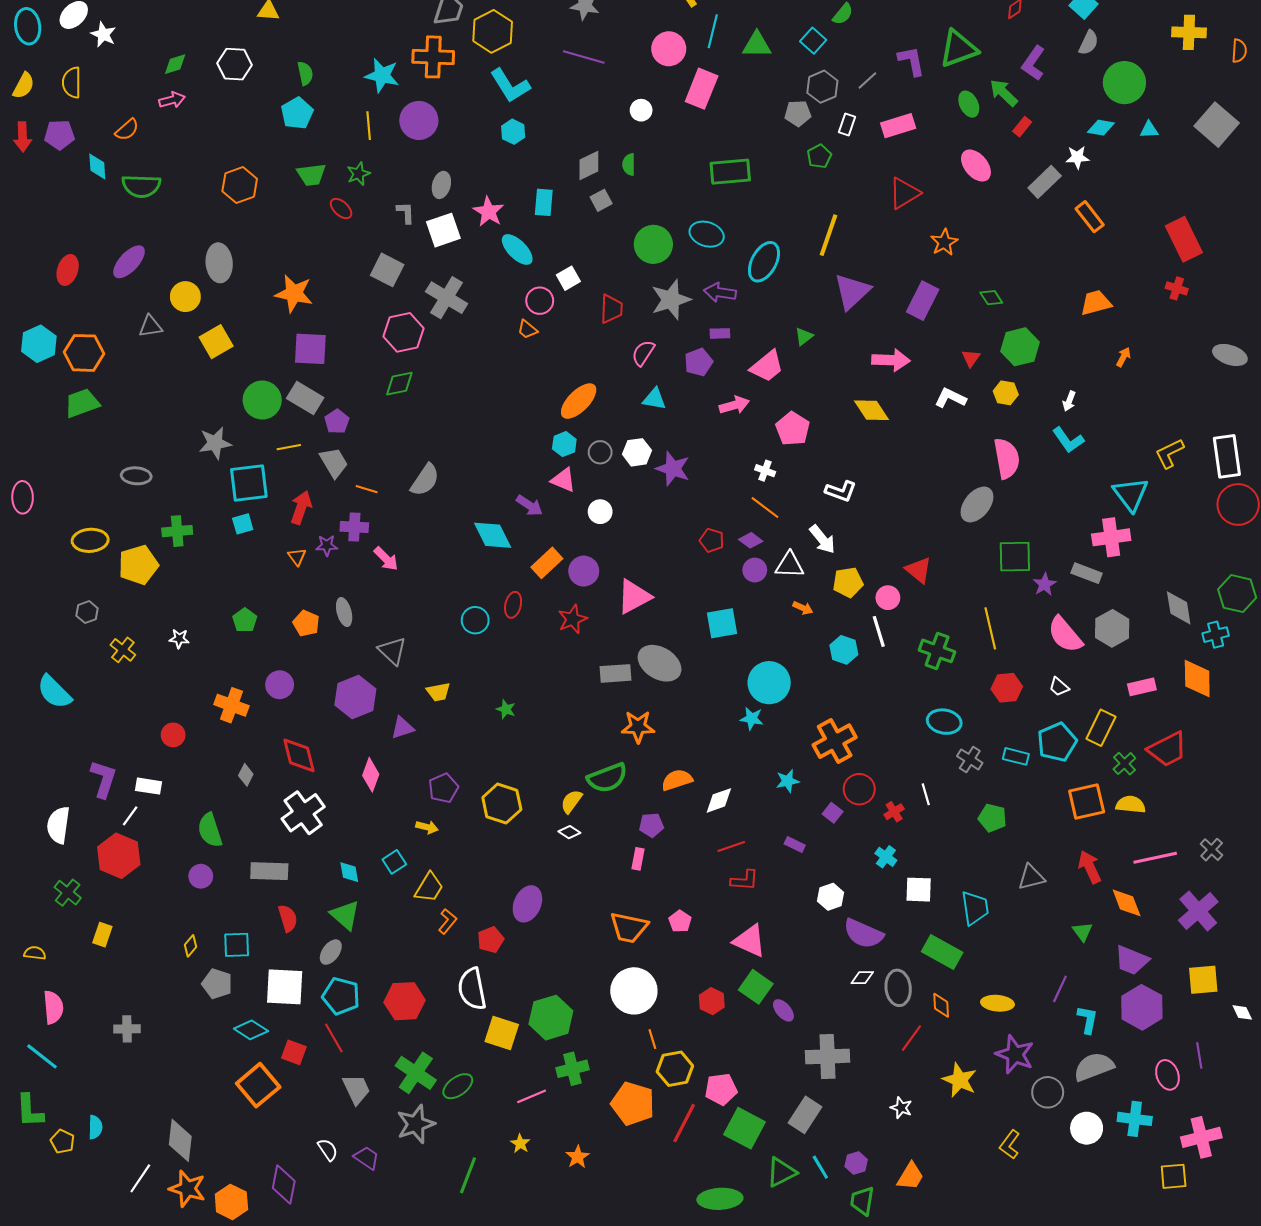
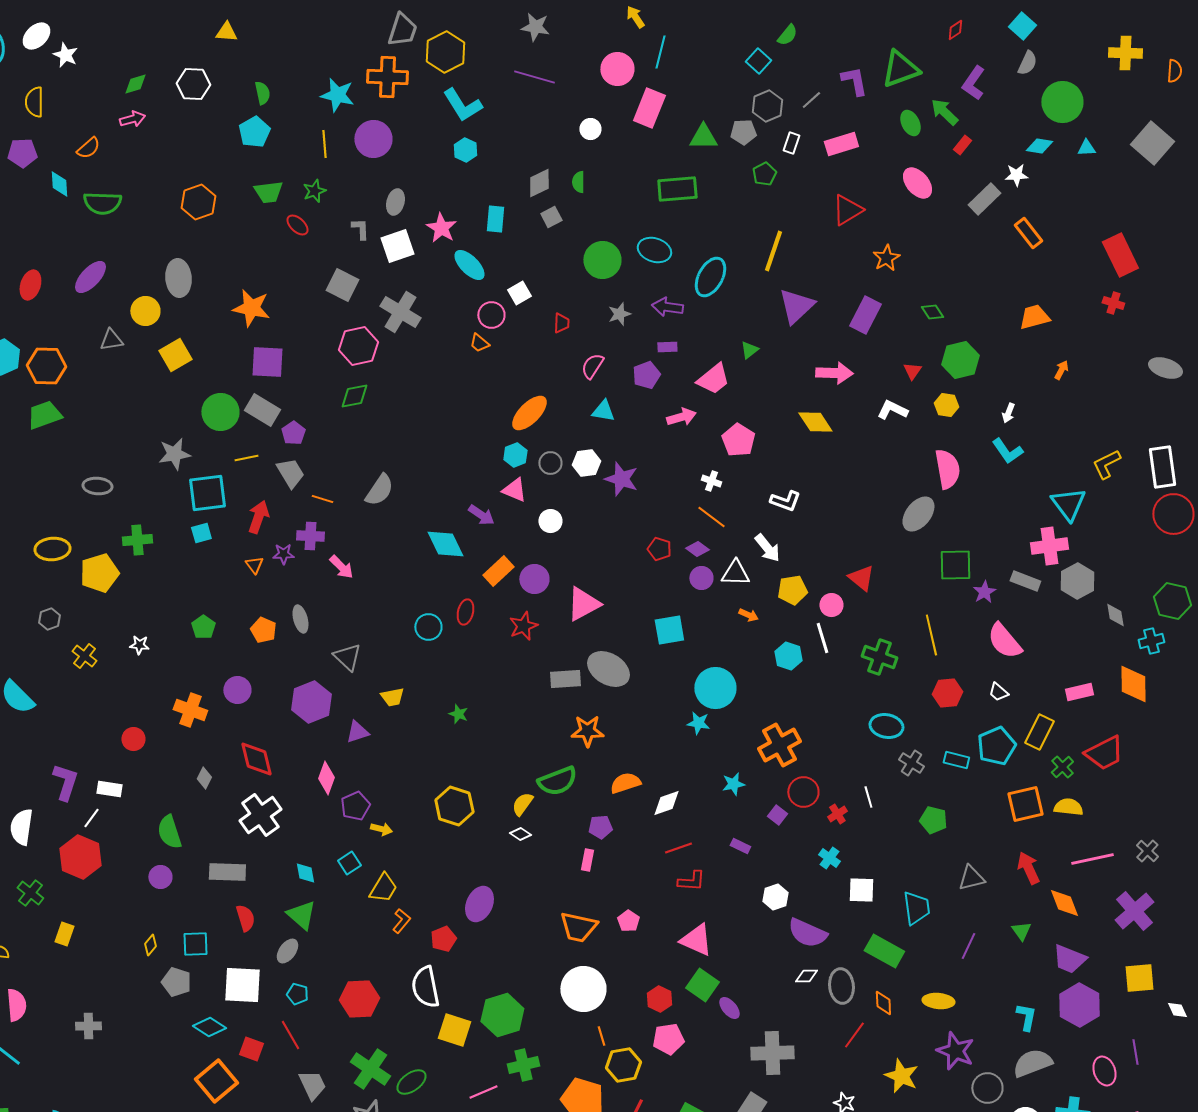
green triangle: (757, 45) -> (703, 137), moved
gray star: (671, 300) -> (619, 314), size x0.6
red trapezoid: (611, 309) -> (561, 323), size x0.7
gray diamond: (1179, 608) -> (1115, 615), size x0.7
gray hexagon: (1112, 628) -> (1077, 581), moved
purple pentagon: (443, 788) -> (355, 806), moved
purple line: (1060, 989) -> (968, 946), moved
cyan pentagon: (341, 996) -> (297, 994), size x0.6
pink pentagon: (721, 1089) -> (668, 1039), moved

